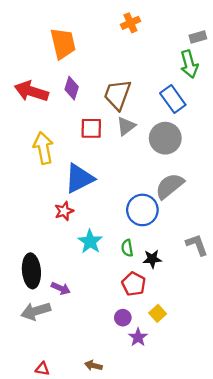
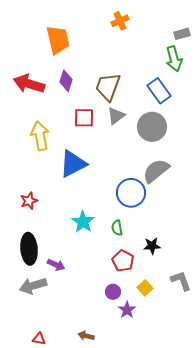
red star: (64, 211) -> (29, 201), moved
gray L-shape: (197, 245) -> (181, 281), moved
black star: (152, 259) -> (152, 246), moved

